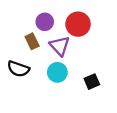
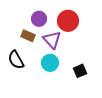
brown rectangle: (32, 41) -> (28, 36), turned -40
black semicircle: (18, 69) -> (16, 60), turned 42

